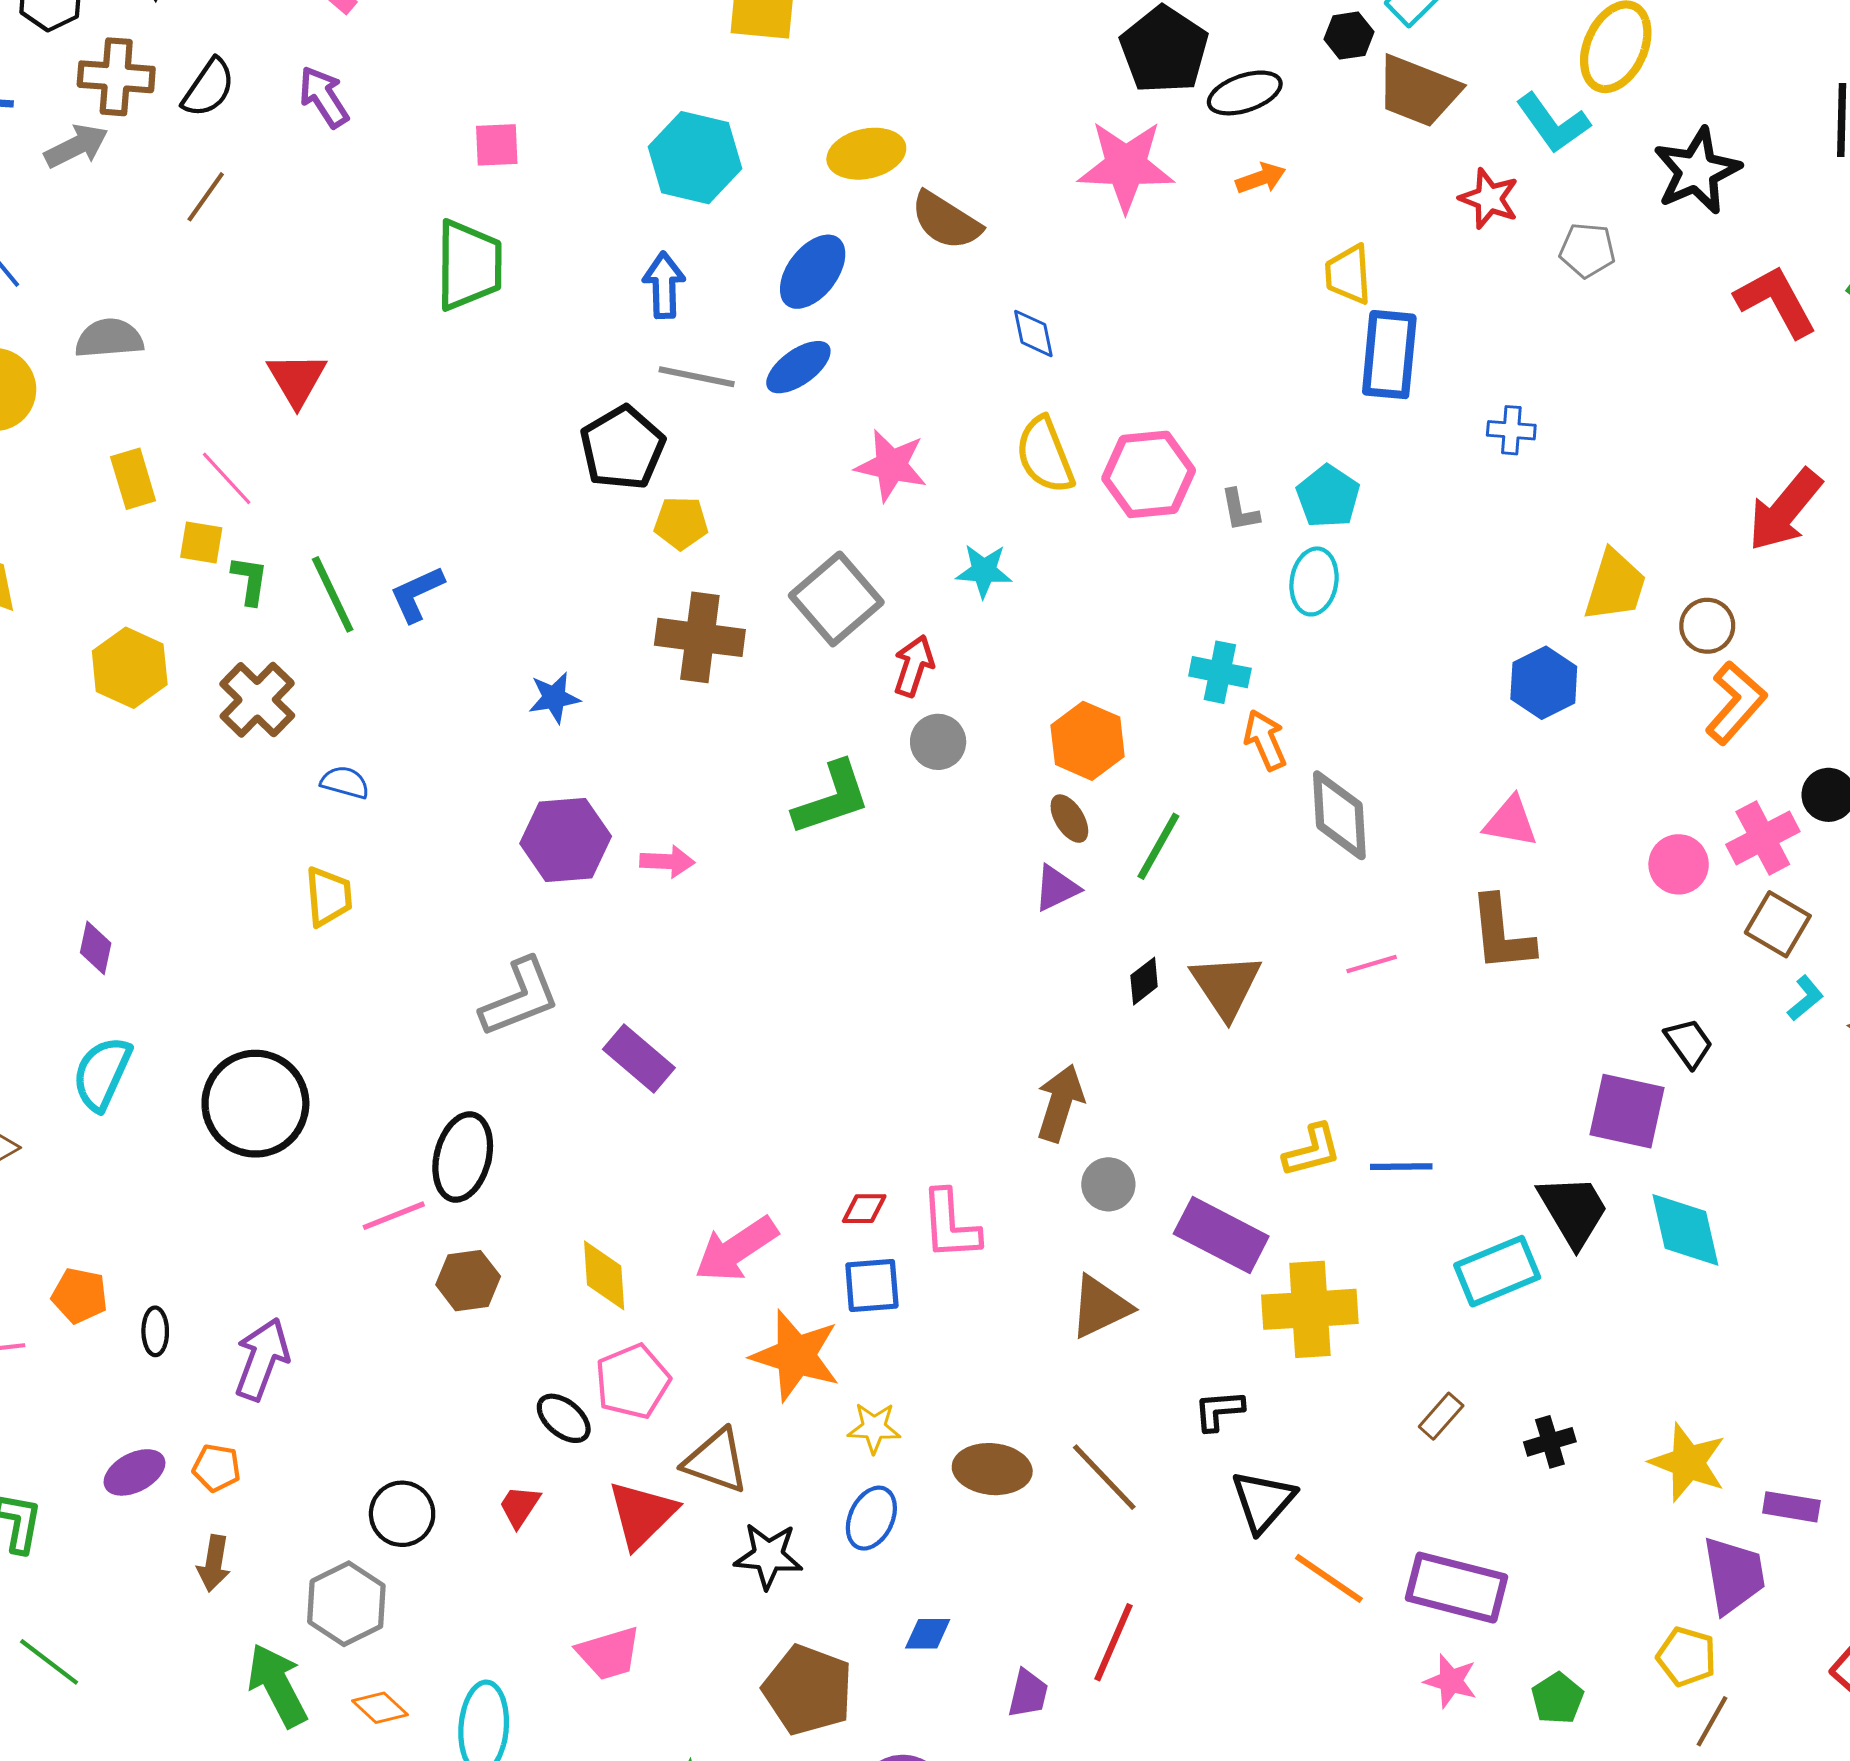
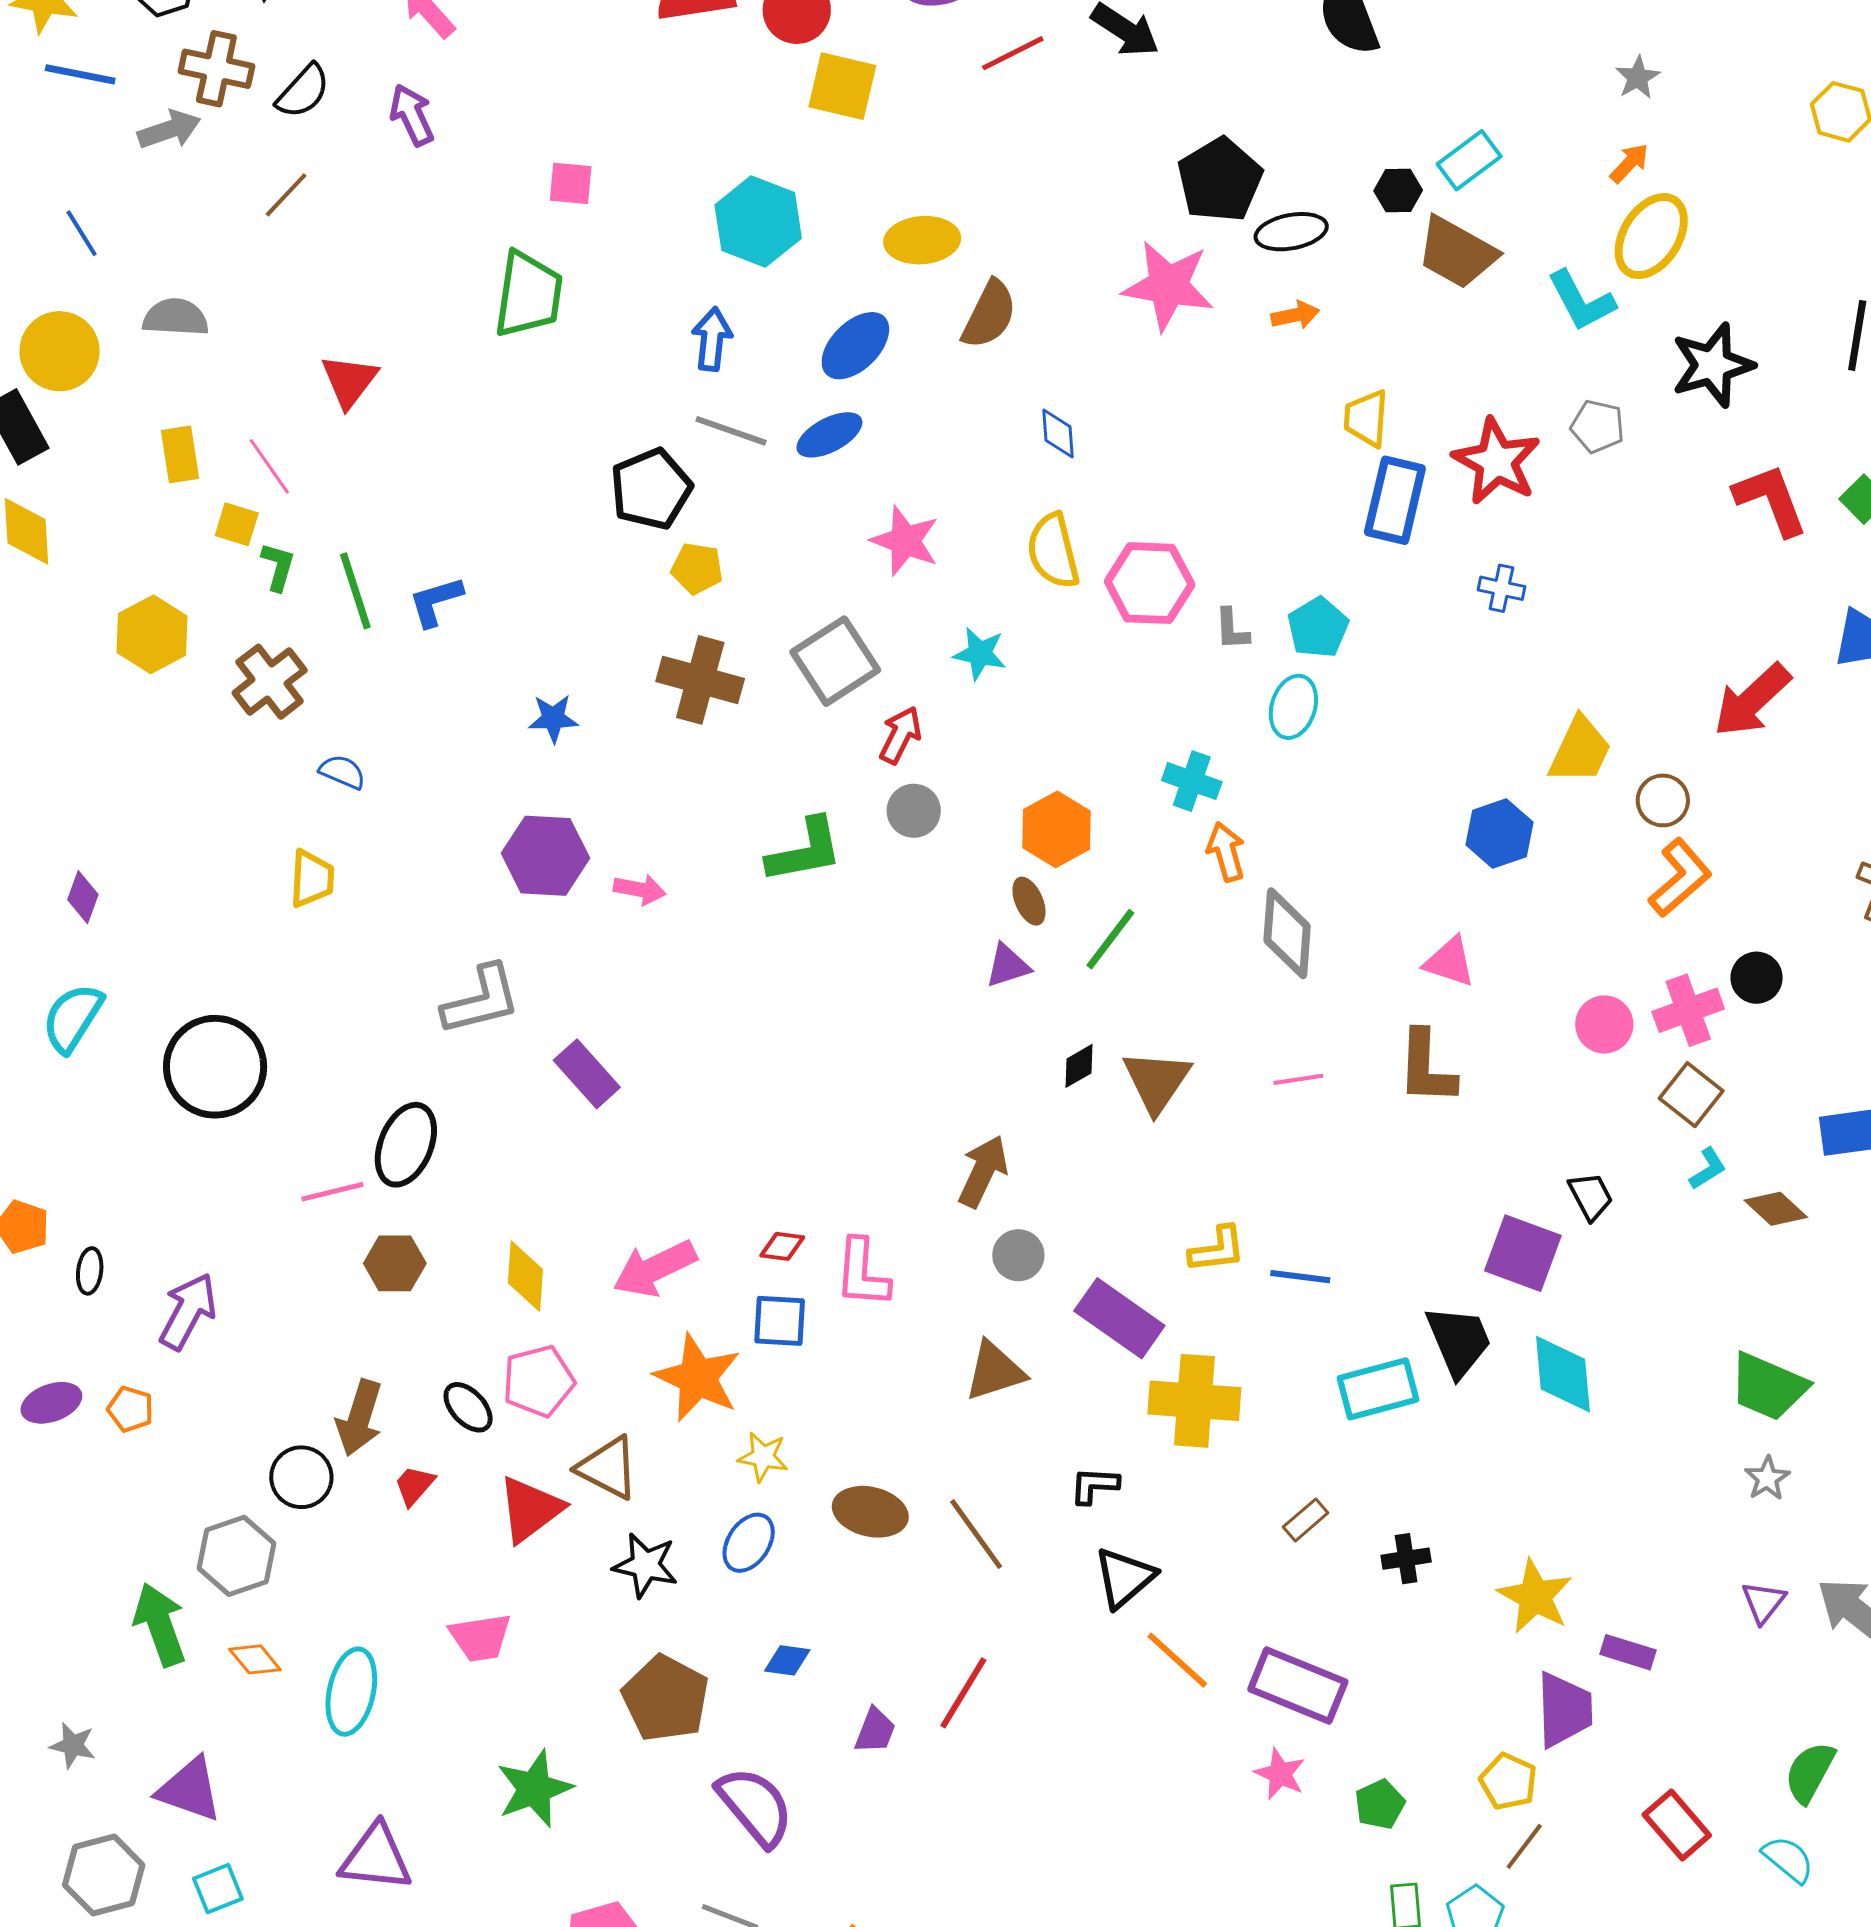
red star: (1489, 199) -> (1497, 461), moved, size x1.5
brown semicircle: (946, 221) -> (989, 314), turned -104
brown arrow: (214, 1563) -> (359, 1418), moved, size x1.4

